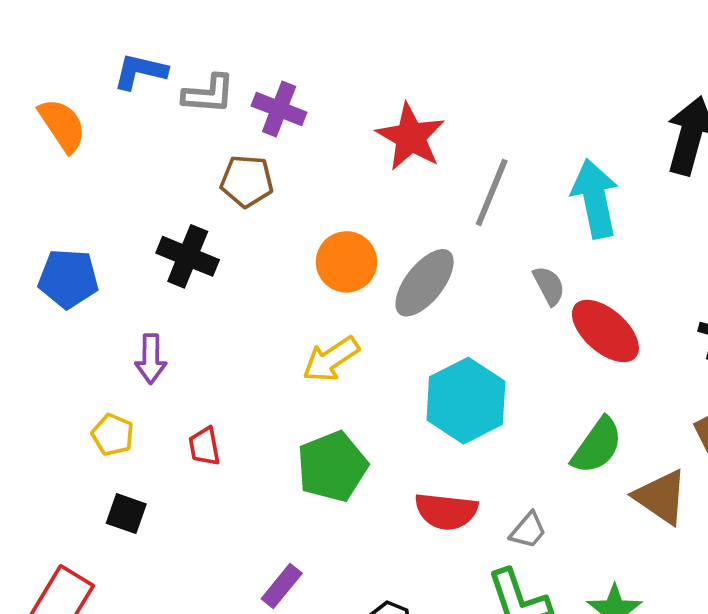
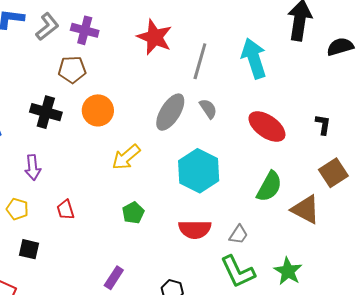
gray L-shape: (209, 94) -> (47, 27), turned -36
orange circle: (346, 262) -> (98, 110), moved
gray semicircle: (549, 286) -> (208, 109), moved
green pentagon: (332, 466) -> (133, 213), size x0.6

